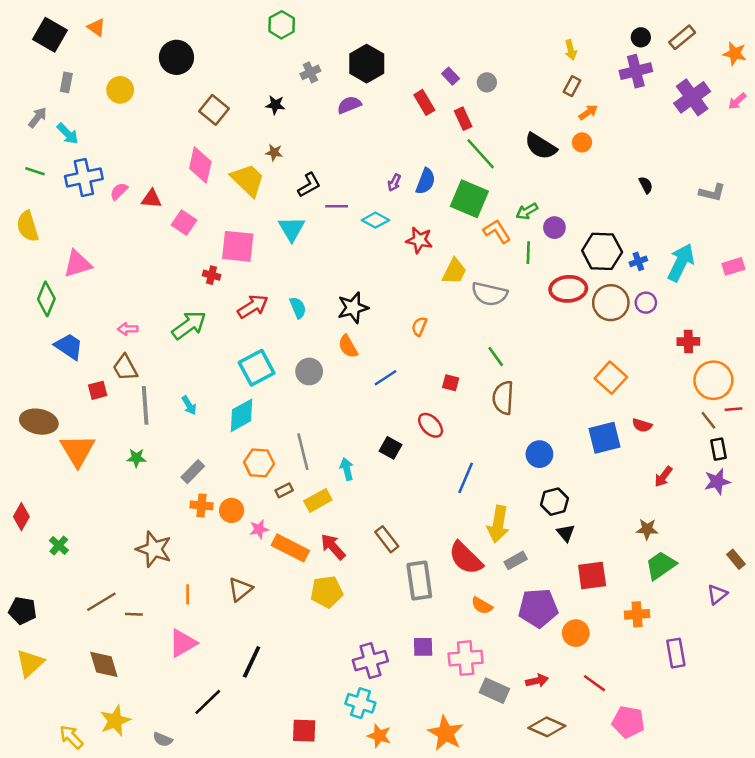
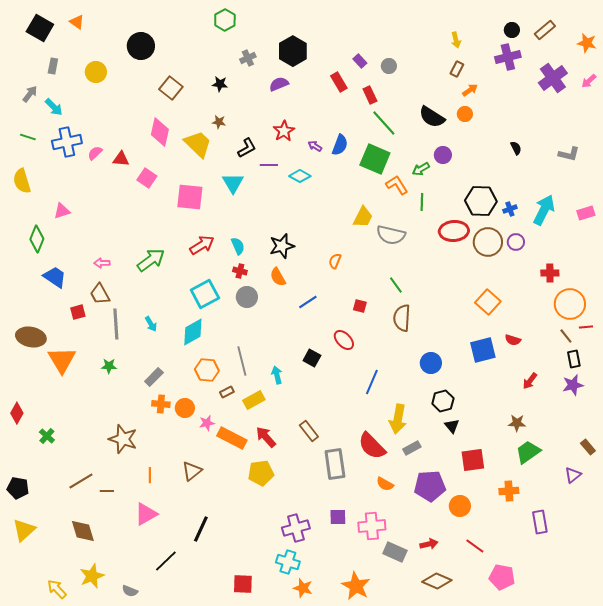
purple arrow: (394, 182) -> (315, 146), turned 96
purple circle: (554, 228) -> (443, 155), moved
red star: (419, 240) -> (284, 131), moved, turned 30
pink triangle: (78, 264) -> (62, 211), size x0.7
red cross: (212, 275) -> (240, 271), moved

